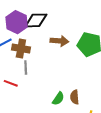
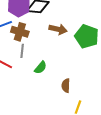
green semicircle: (58, 99) -> (40, 68), moved

